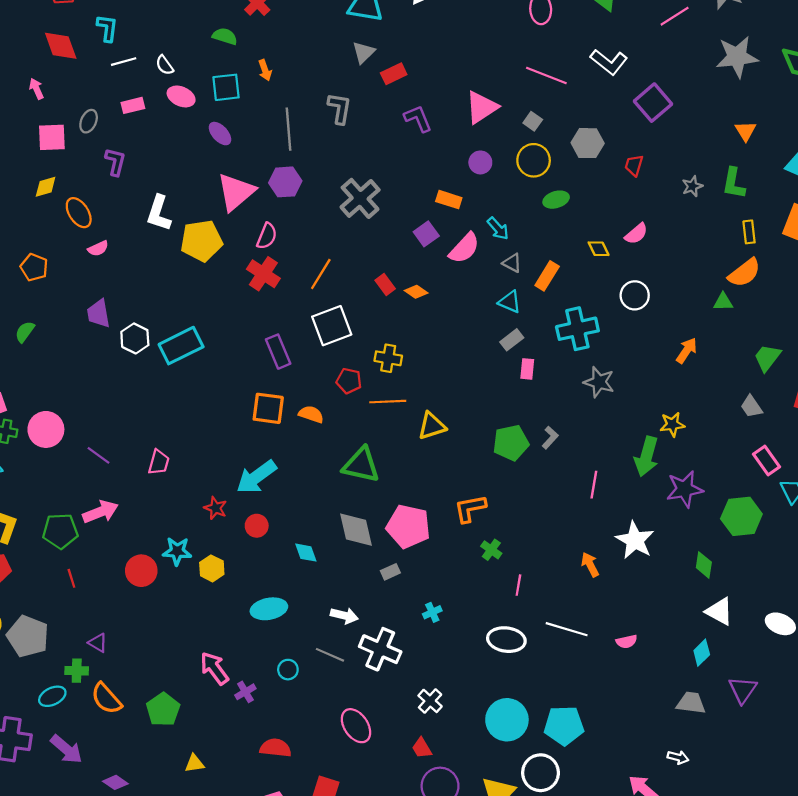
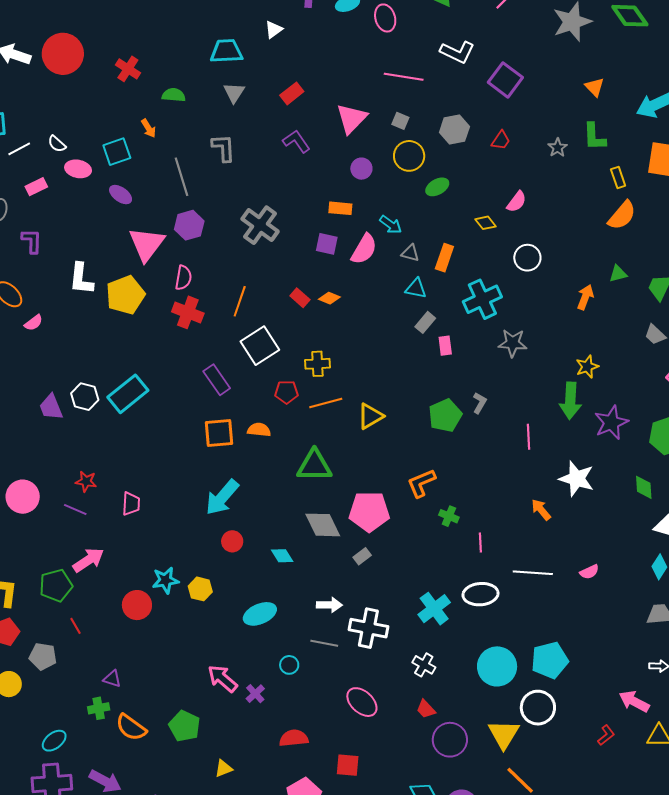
green semicircle: (225, 36) -> (174, 95), moved
red rectangle: (394, 74) -> (292, 93), moved
red trapezoid: (634, 165) -> (501, 140), turned -150
purple square: (426, 234) -> (327, 244), turned -30
green triangle: (723, 302) -> (618, 274), moved
purple trapezoid: (98, 313) -> (51, 407), moved
red star: (215, 508) -> (86, 481), moved
cyan cross: (432, 612) -> (434, 609), moved, size x1.8
gray pentagon: (28, 636) -> (43, 656), moved, size x0.7
cyan ellipse: (52, 696) -> (54, 741), moved

